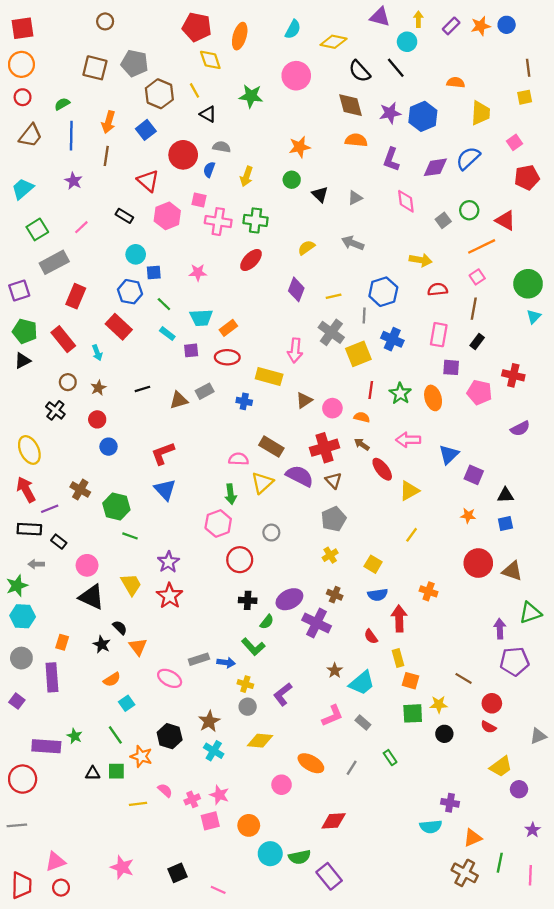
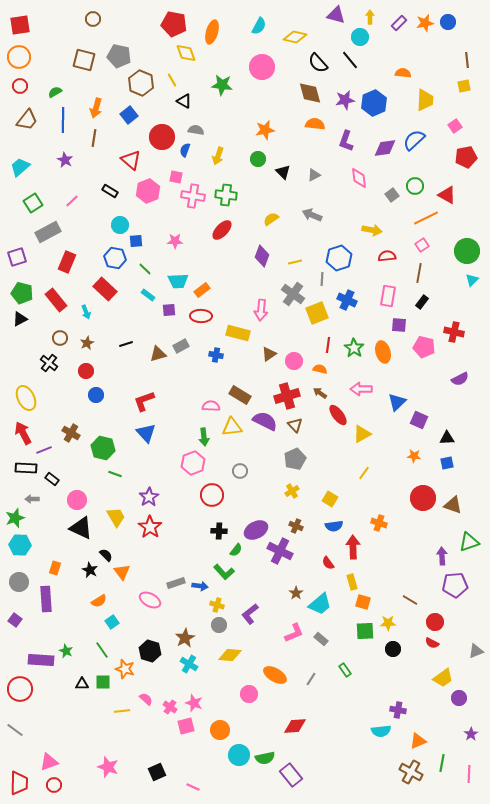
yellow triangle: (262, 483) -> (232, 427), turned 35
pink cross: (192, 799) -> (170, 707), turned -32
gray line: (17, 825) -> (15, 730), turned 42

